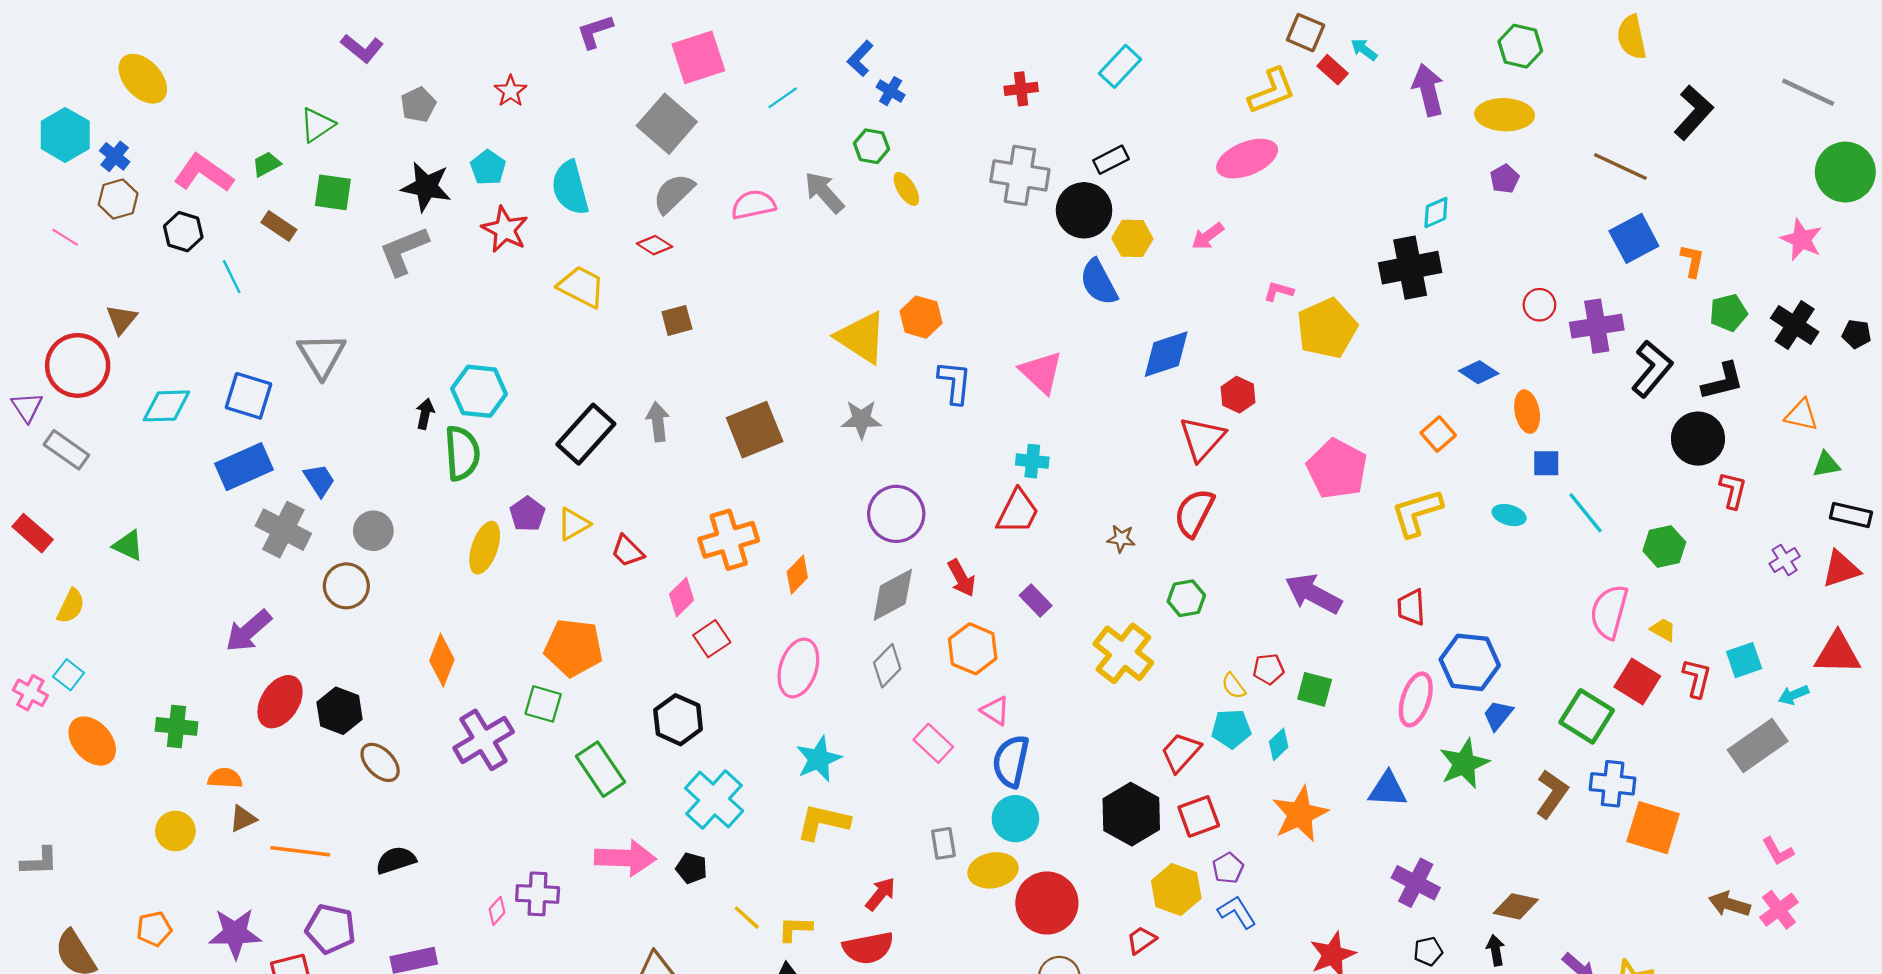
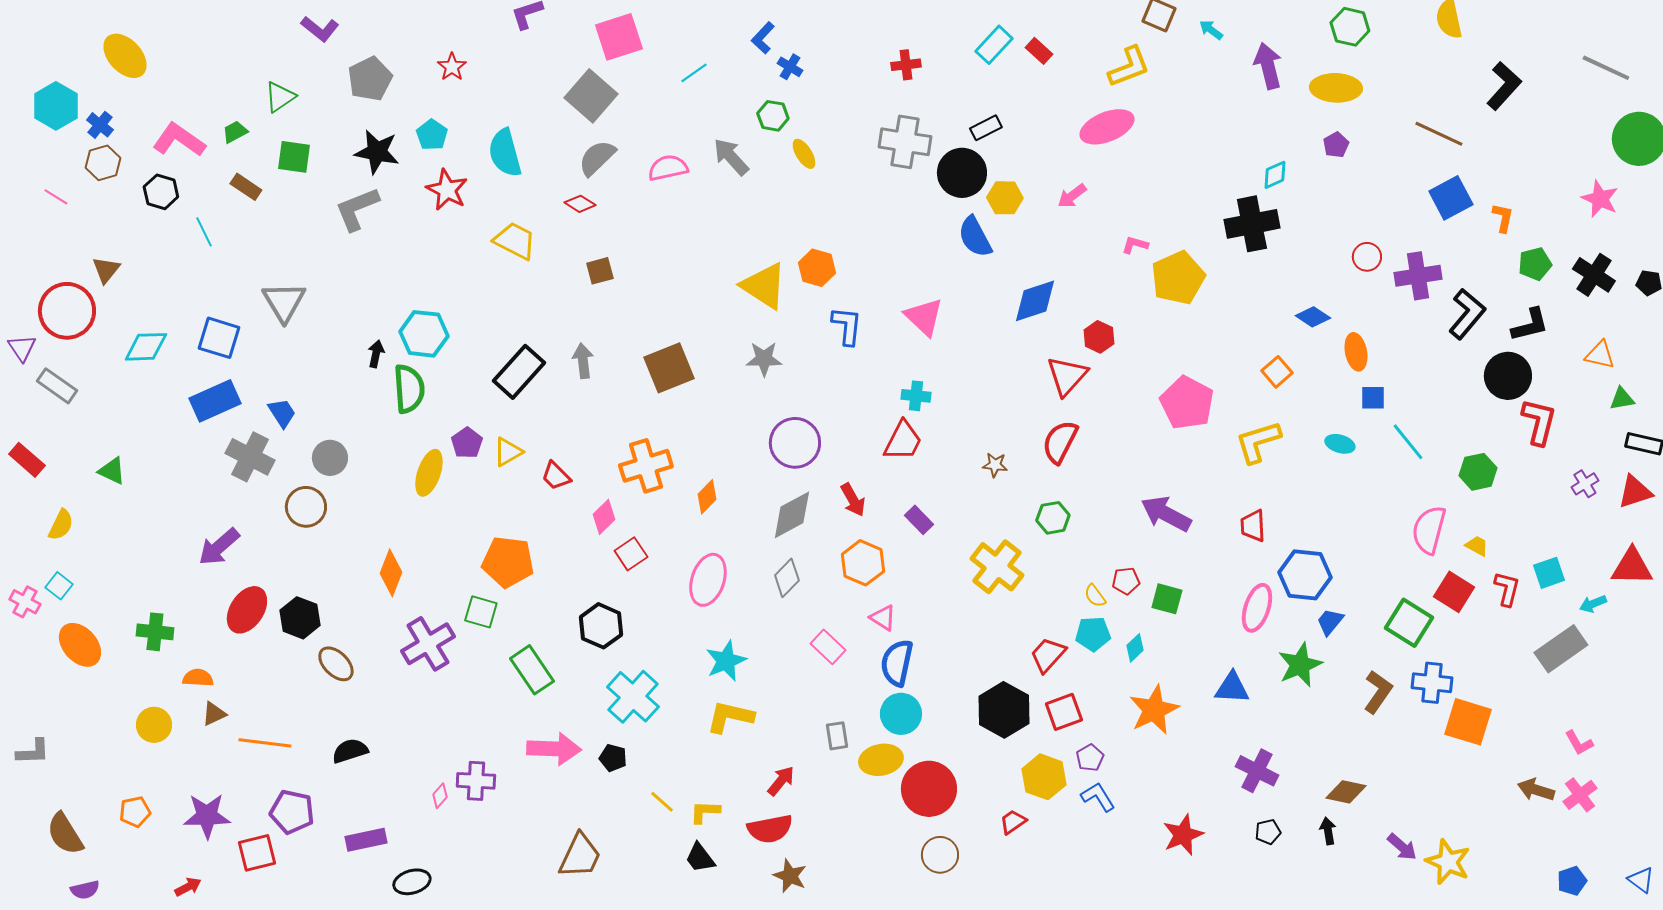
red rectangle: (1333, 70) -> (1039, 51), moved
gray pentagon: (418, 105) -> (370, 79), size x1.4
red L-shape: (1733, 490) -> (1539, 422), size x1.4

